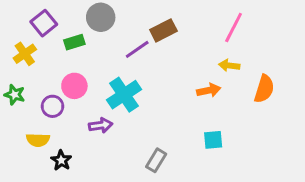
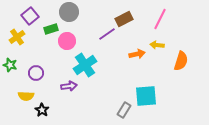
brown rectangle: (163, 30) -> (124, 19), moved
purple line: (137, 49) -> (107, 34), moved
pink circle: (74, 86) -> (67, 41), moved
orange arrow: (209, 90) -> (137, 54), moved
cyan square: (213, 140) -> (146, 96), size x1.6
gray rectangle: (156, 160) -> (124, 110), moved

